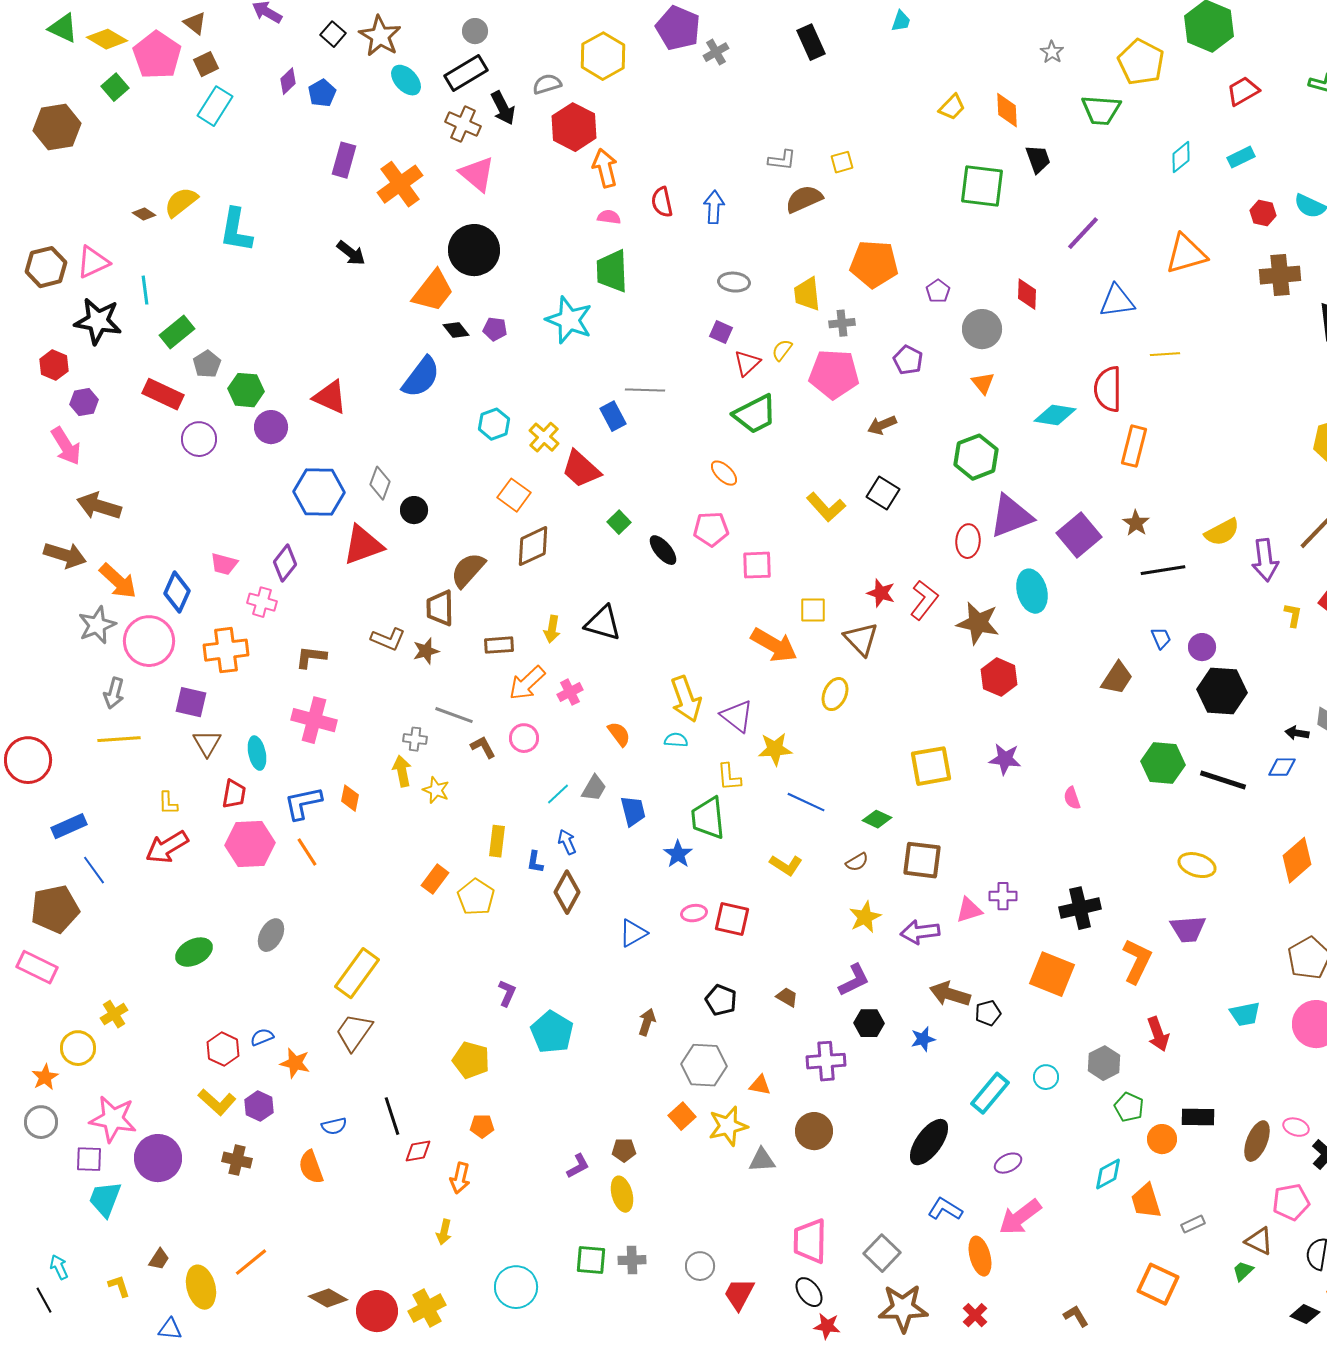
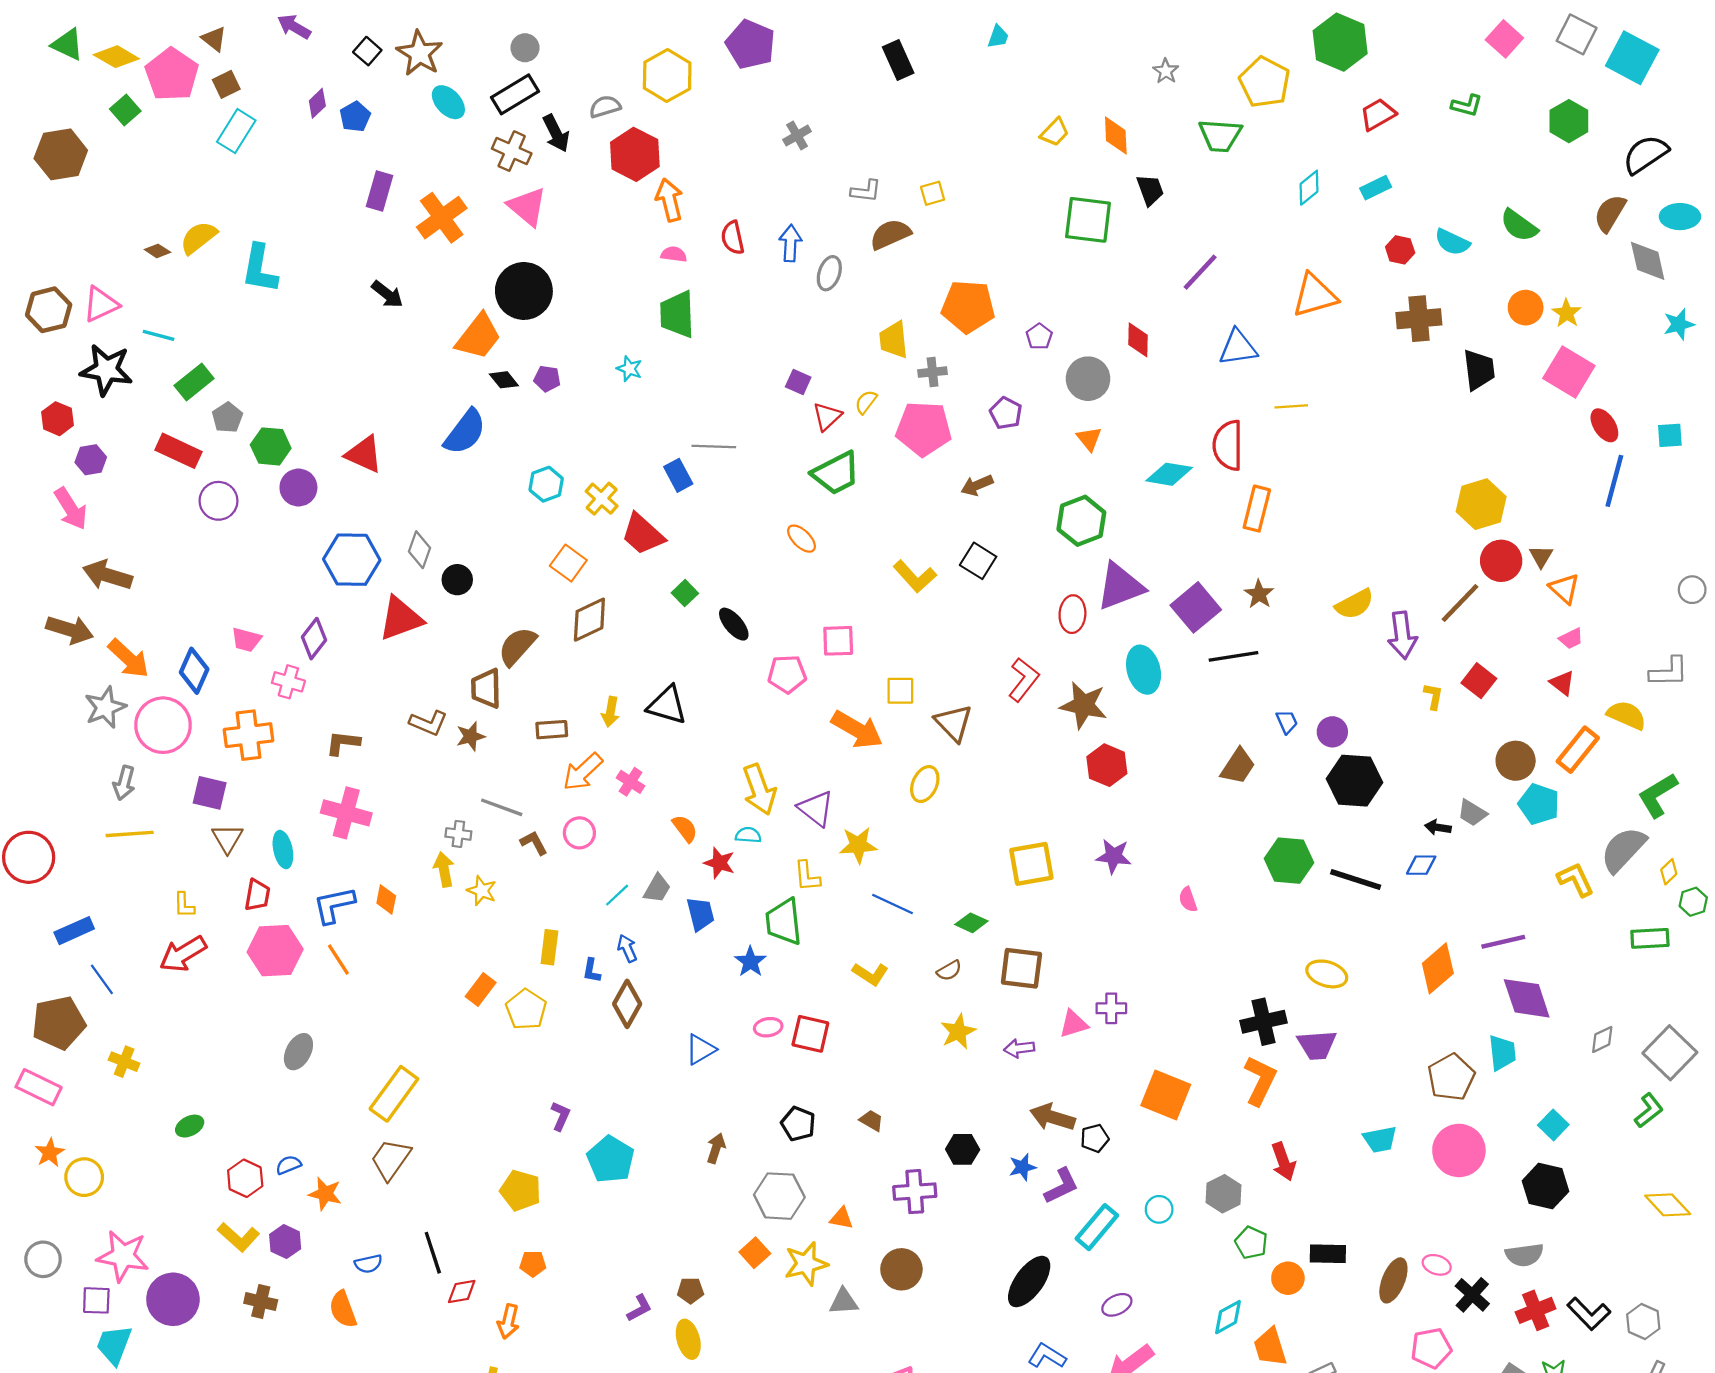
gray cross: (716, 52) -> (797, 135), moved
gray ellipse: (734, 282) -> (829, 273), moved, turned -76
cyan line: (145, 290) -> (159, 335), turned -68
cyan star: (569, 320) -> (629, 369), size x0.5
pink pentagon: (711, 529) -> (787, 674), moved
black line: (1163, 570) -> (1233, 656), moved
red star: (881, 593) -> (719, 863), moved
pink cross: (570, 692) -> (630, 782), turned -30
black cross: (1080, 908) -> (1263, 1022), moved
purple arrow: (920, 932) -> (1019, 1048), size x0.7
green ellipse: (194, 952) -> (190, 1126), moved, size x0.7
purple L-shape: (854, 980) -> (1061, 1186), moved
yellow cross: (114, 1014) -> (124, 1062), moved, turned -36
orange star: (45, 1077) -> (50, 1153), moved

